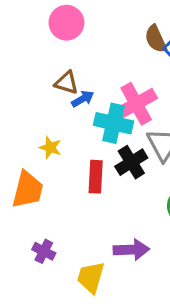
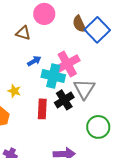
pink circle: (66, 23) -> (44, 14), moved
brown triangle: (66, 83) -> (23, 33), moved

